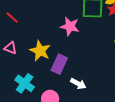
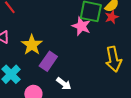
pink star: (70, 26) -> (81, 26), moved

